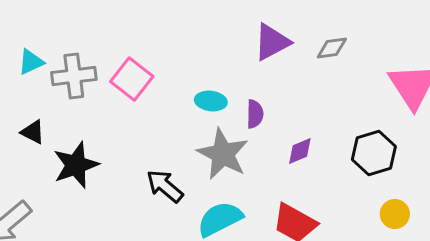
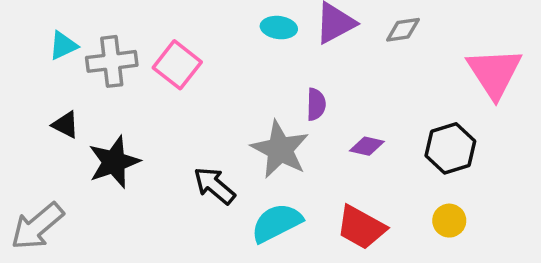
cyan ellipse: (211, 101) -> (279, 28), moved
purple diamond: (300, 151) -> (367, 146), turned 36
yellow circle: (395, 214) -> (449, 221), moved

